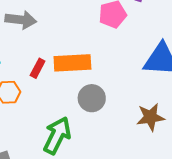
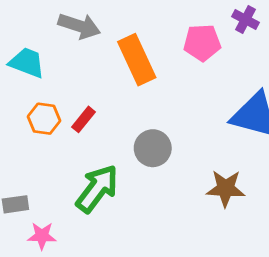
orange rectangle: (72, 63) -> (137, 60), moved, turned 57
red rectangle: (38, 68) -> (83, 119), moved

